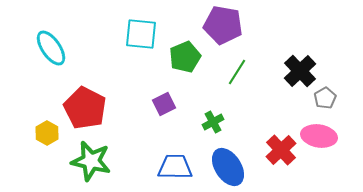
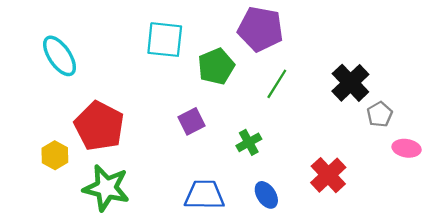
pink ellipse: (319, 136) -> (407, 148), moved, size x0.7
blue ellipse: (228, 167) -> (266, 195), size x0.6

